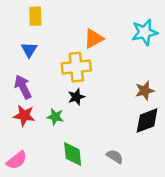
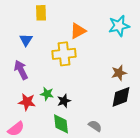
yellow rectangle: (35, 16) -> (41, 13), moved
black star: (76, 97) -> (64, 101), moved
red star: (24, 115) -> (27, 102), moved

